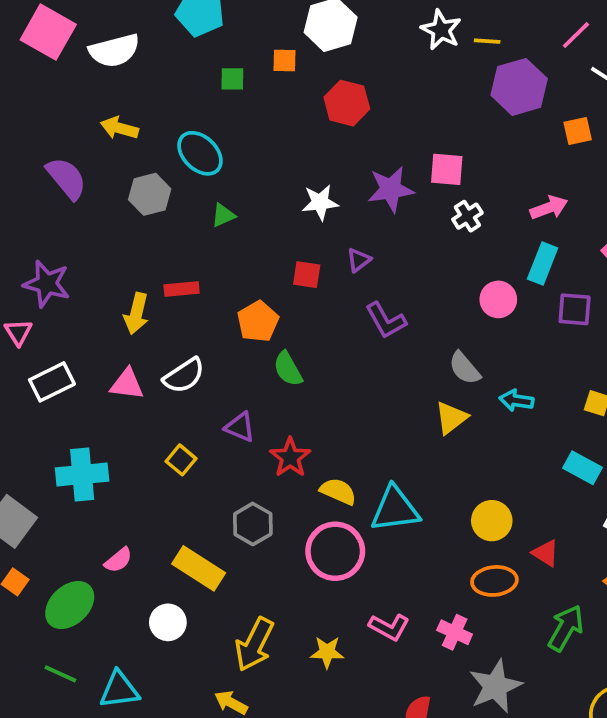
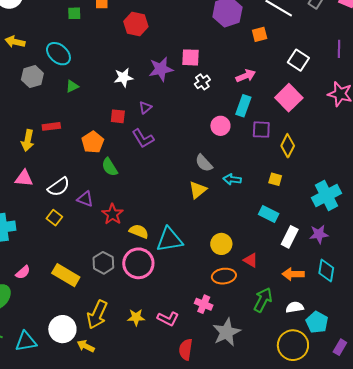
purple L-shape: (386, 320) -> (143, 138), moved
white semicircle: (184, 376) -> (59, 187), moved
gray hexagon: (253, 524) -> (103, 263), moved
white circle: (168, 622) -> (62, 329), moved, size x1.4
pink L-shape: (389, 627) -> (168, 319), moved

